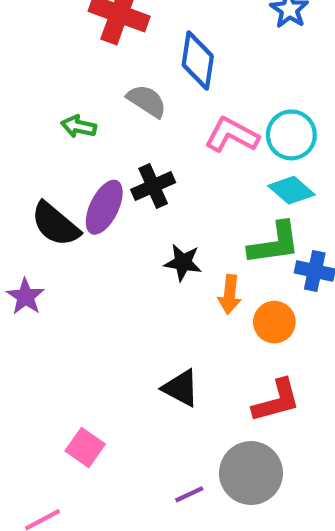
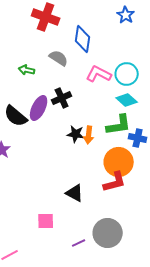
orange arrow: (230, 294) -> (89, 135), moved
orange circle: (274, 322) -> (119, 162), size x1.5
red L-shape: (276, 401) -> (115, 182), moved
pink square: (85, 448) -> (46, 221), moved, turned -36

